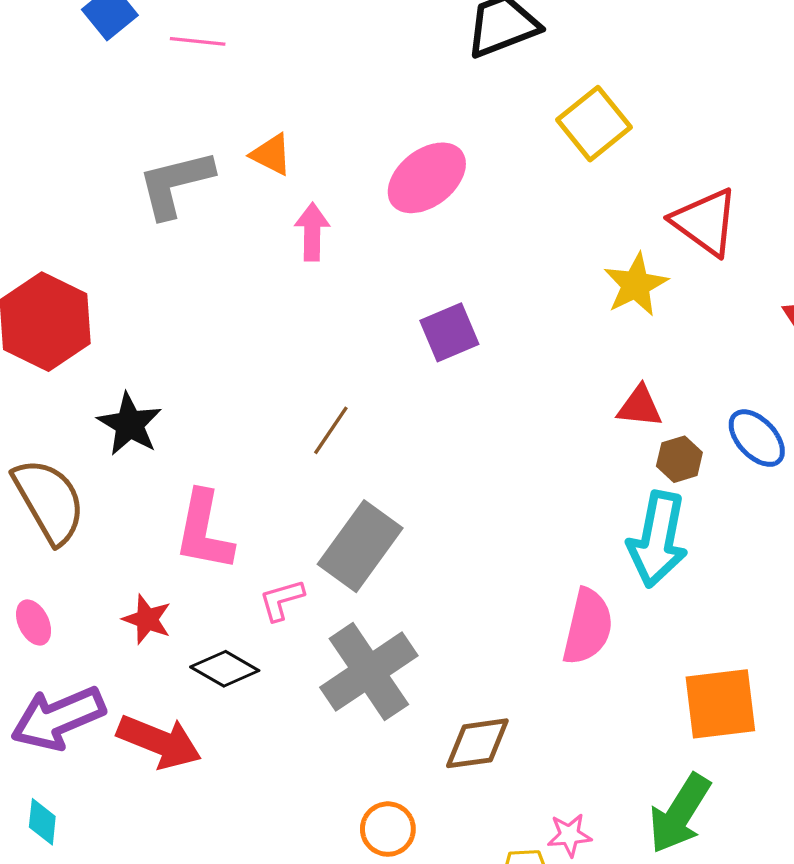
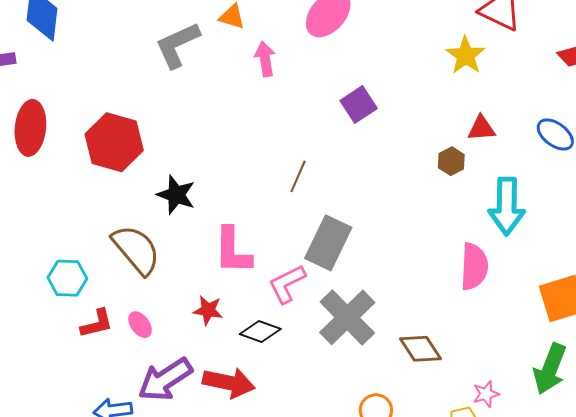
brown hexagon: (679, 459) -> (451, 161), moved
pink L-shape: (282, 600) -> (287, 284), size x1.4
brown diamond: (477, 743) -> (420, 349), turned 75

